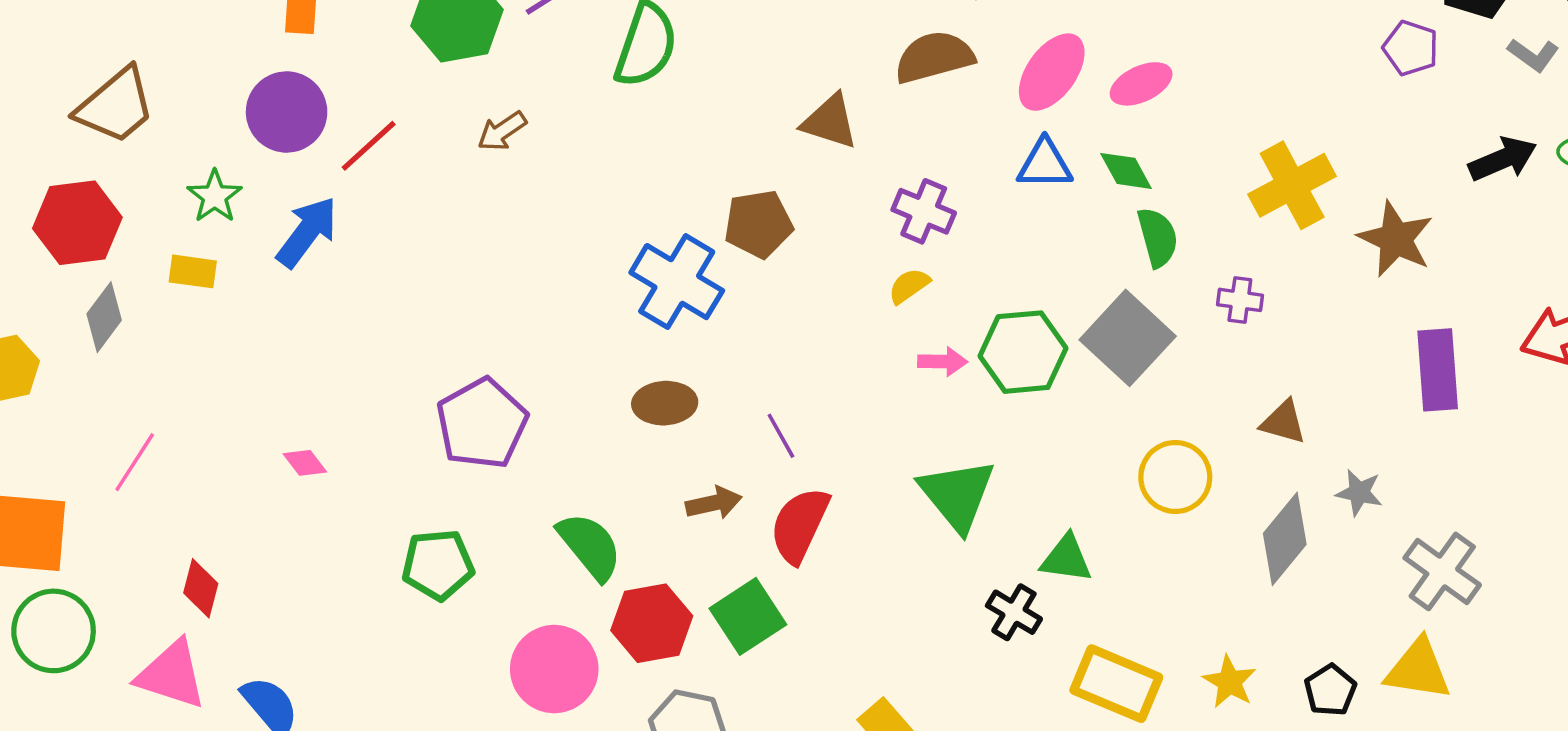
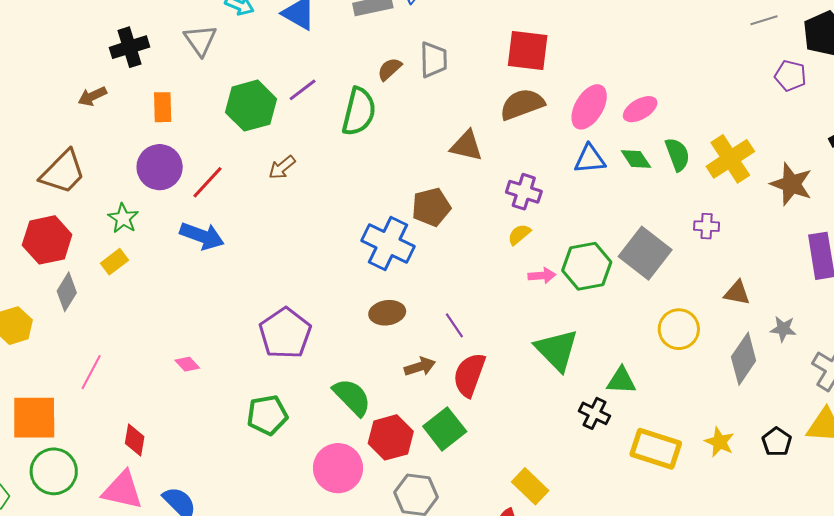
blue arrow: (307, 232) -> (202, 236), moved, turned 78
green semicircle: (1158, 237) -> (677, 154), moved
yellow rectangle: (193, 271) -> (114, 262), turned -40

